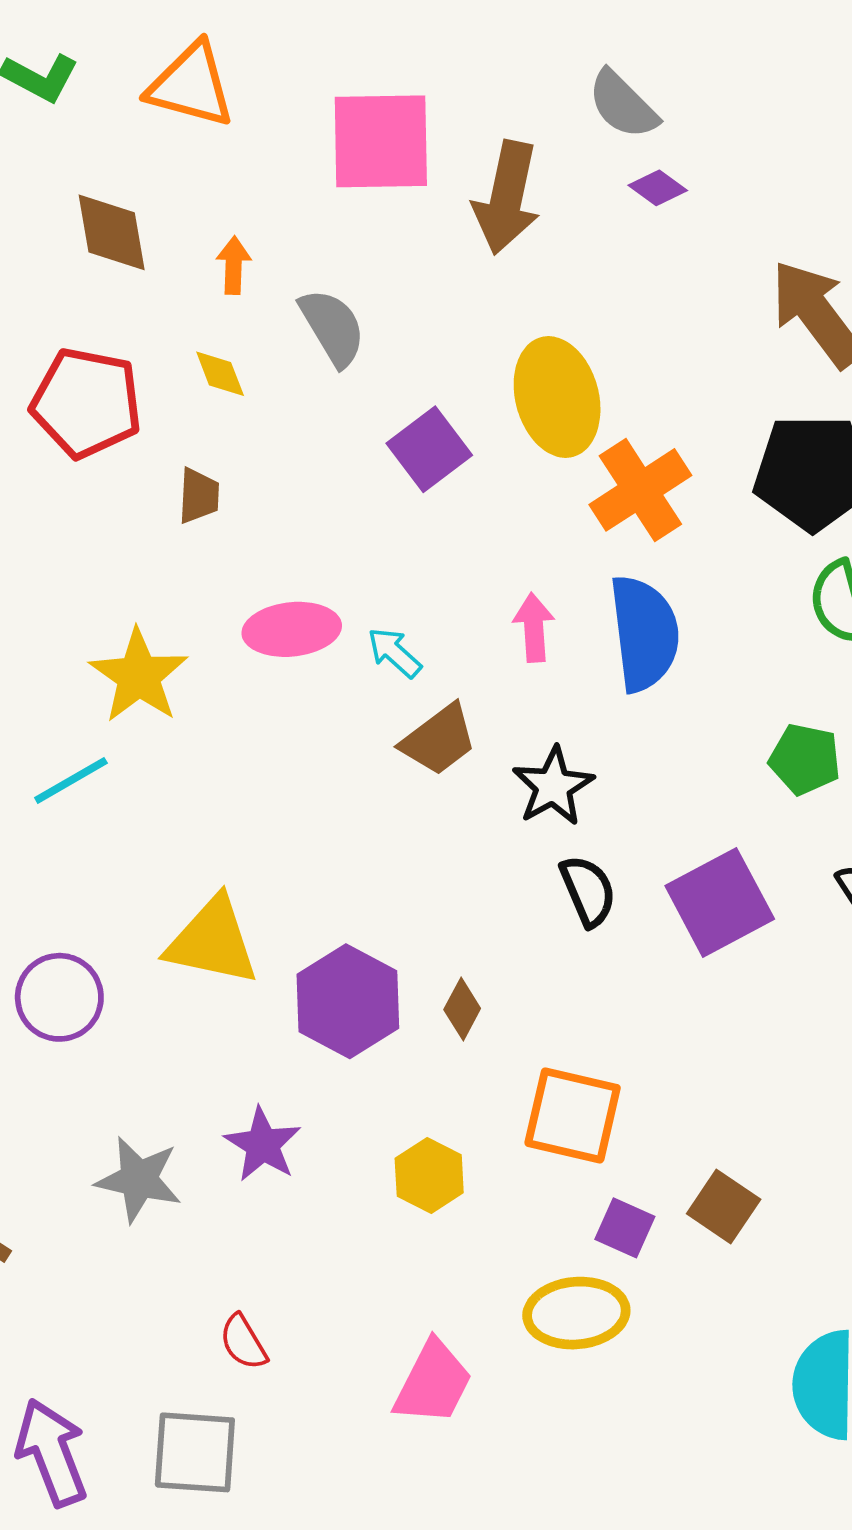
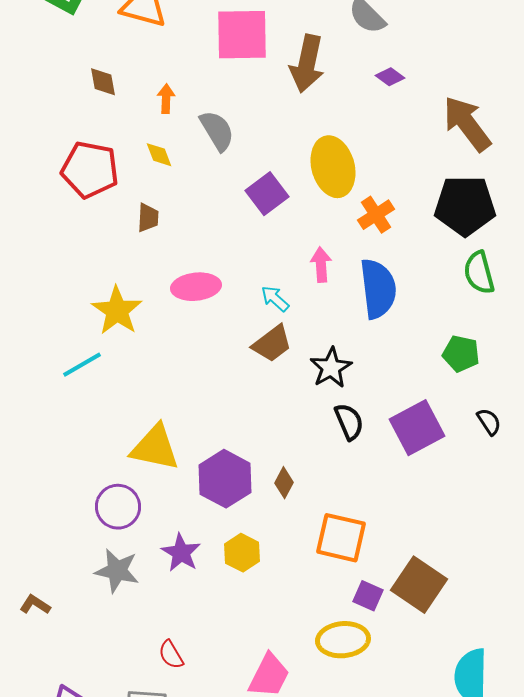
purple diamond: (658, 188) -> (390, 77), moved
brown diamond: (112, 232) -> (103, 82), size x0.7
orange cross: (640, 490) -> (376, 215), size x0.7
pink arrow: (534, 627) -> (321, 265), moved
cyan arrow: (394, 653) -> (275, 299), moved
purple circle: (59, 997) -> (118, 507), moved
yellow hexagon: (429, 1176) -> (242, 553), moved
brown square: (724, 1207) -> (419, 585), size x1.5

